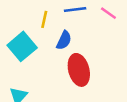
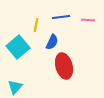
pink line: (108, 13) -> (88, 20), turned -32

